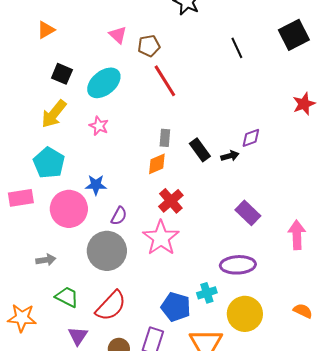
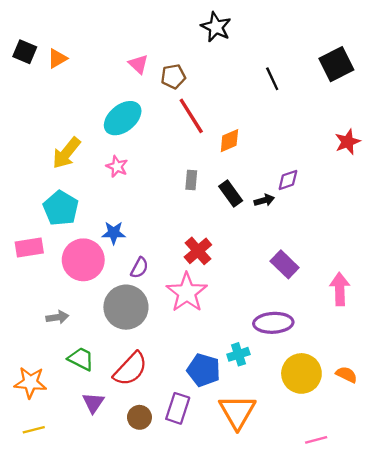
black square: (62, 74) -> (25, 52), moved
orange diamond: (157, 164) -> (229, 141), moved
yellow circle: (245, 314) -> (301, 373), moved

